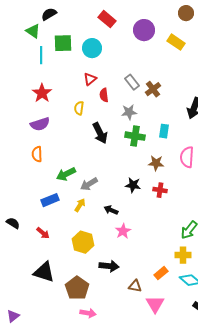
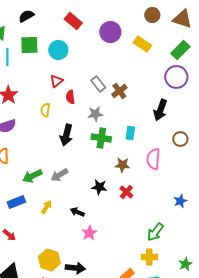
black semicircle: (49, 14) -> (26, 16), moved
black arrow: (100, 133) -> (66, 135), turned 40
gray arrow: (89, 184) -> (59, 175), moved
red cross: (160, 190) -> (126, 192), turned 32
yellow hexagon: (83, 242) -> (49, 260), moved

